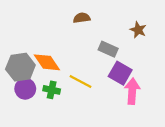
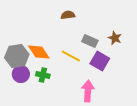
brown star: (138, 30) -> (115, 38), moved
yellow line: (81, 82) -> (71, 56), moved
pink arrow: (132, 91) -> (88, 91), moved

